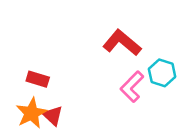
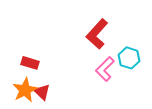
red L-shape: (122, 43) -> (97, 34), turned -88

